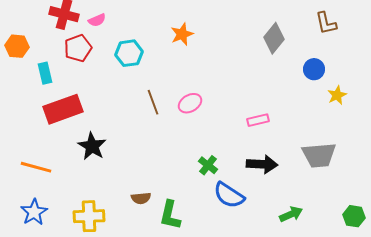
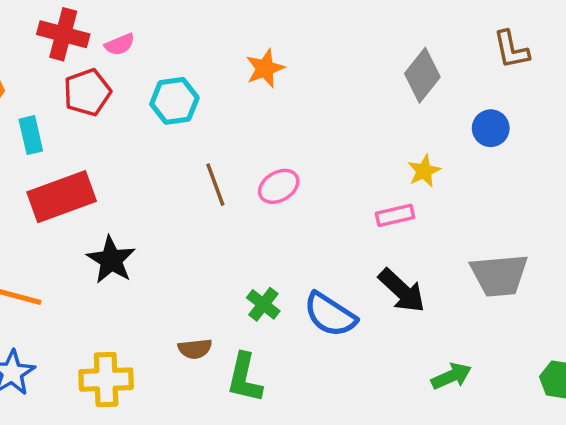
yellow star: (337, 95) -> (424, 171), moved
black arrow: (262, 164) -> (402, 291), turned 40
green cross: (208, 165) -> (263, 304), moved
blue semicircle: (229, 195) -> (330, 315), moved

